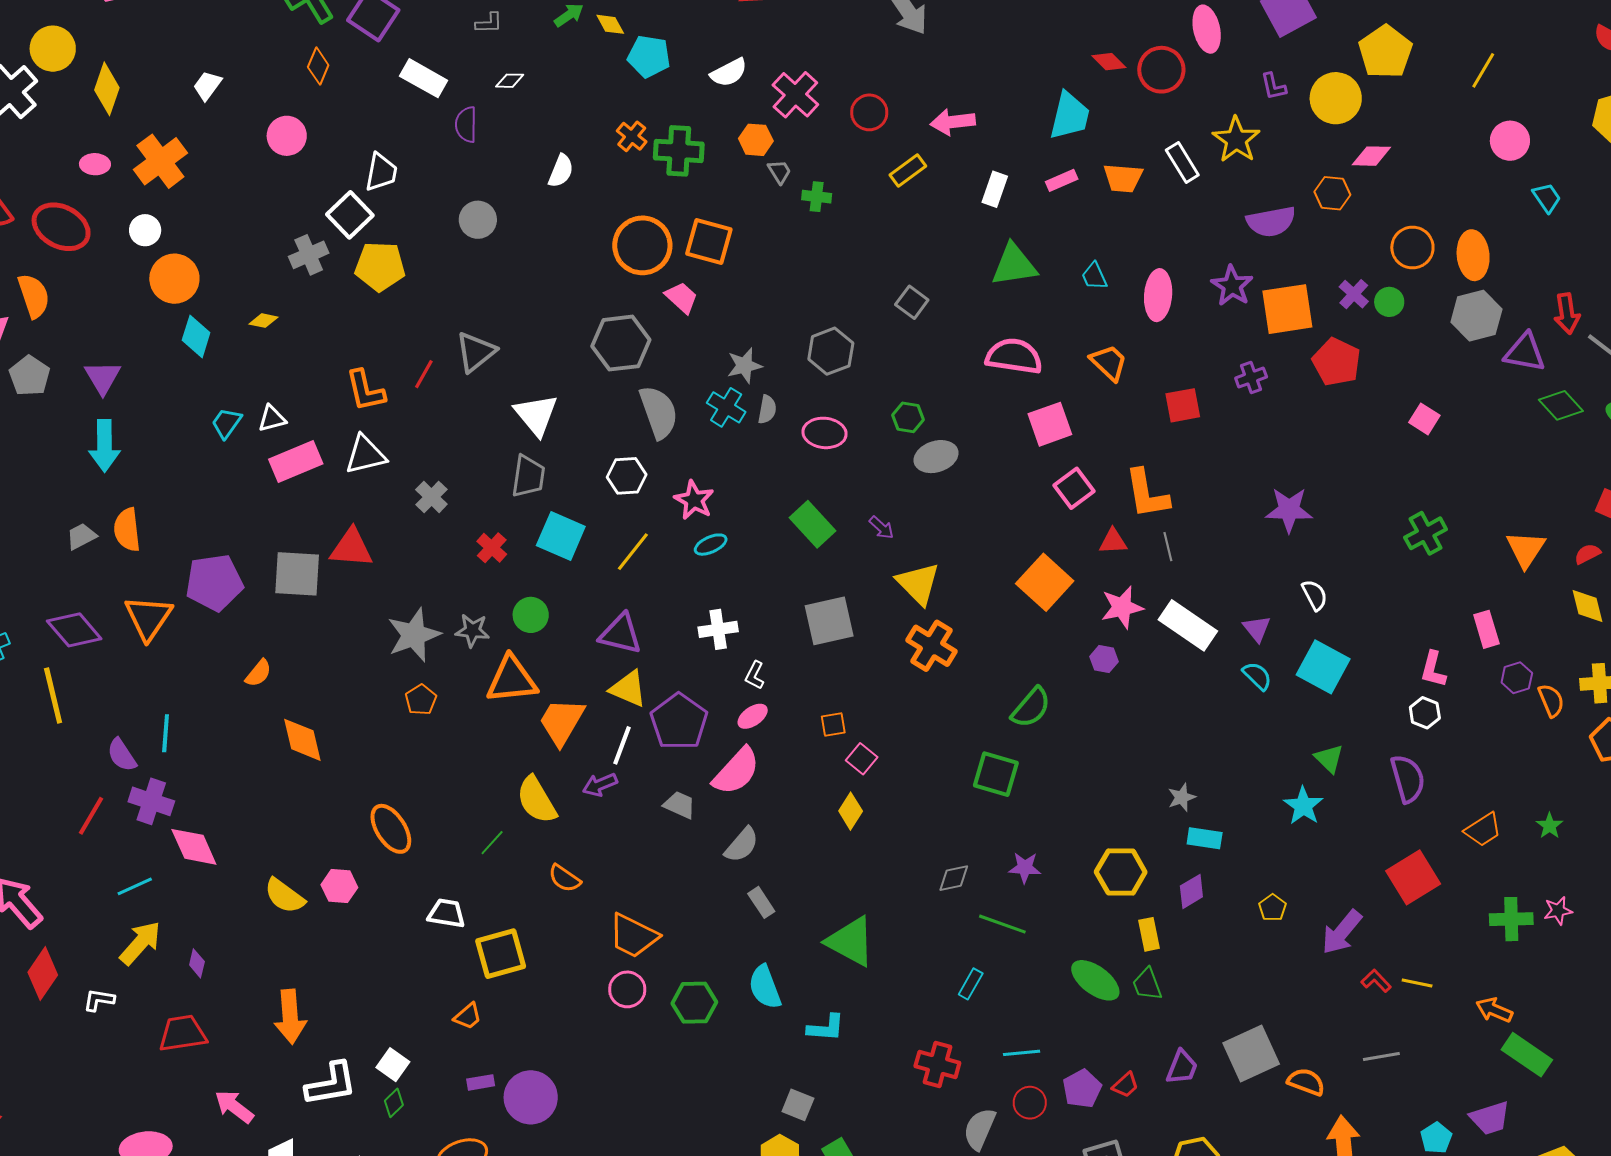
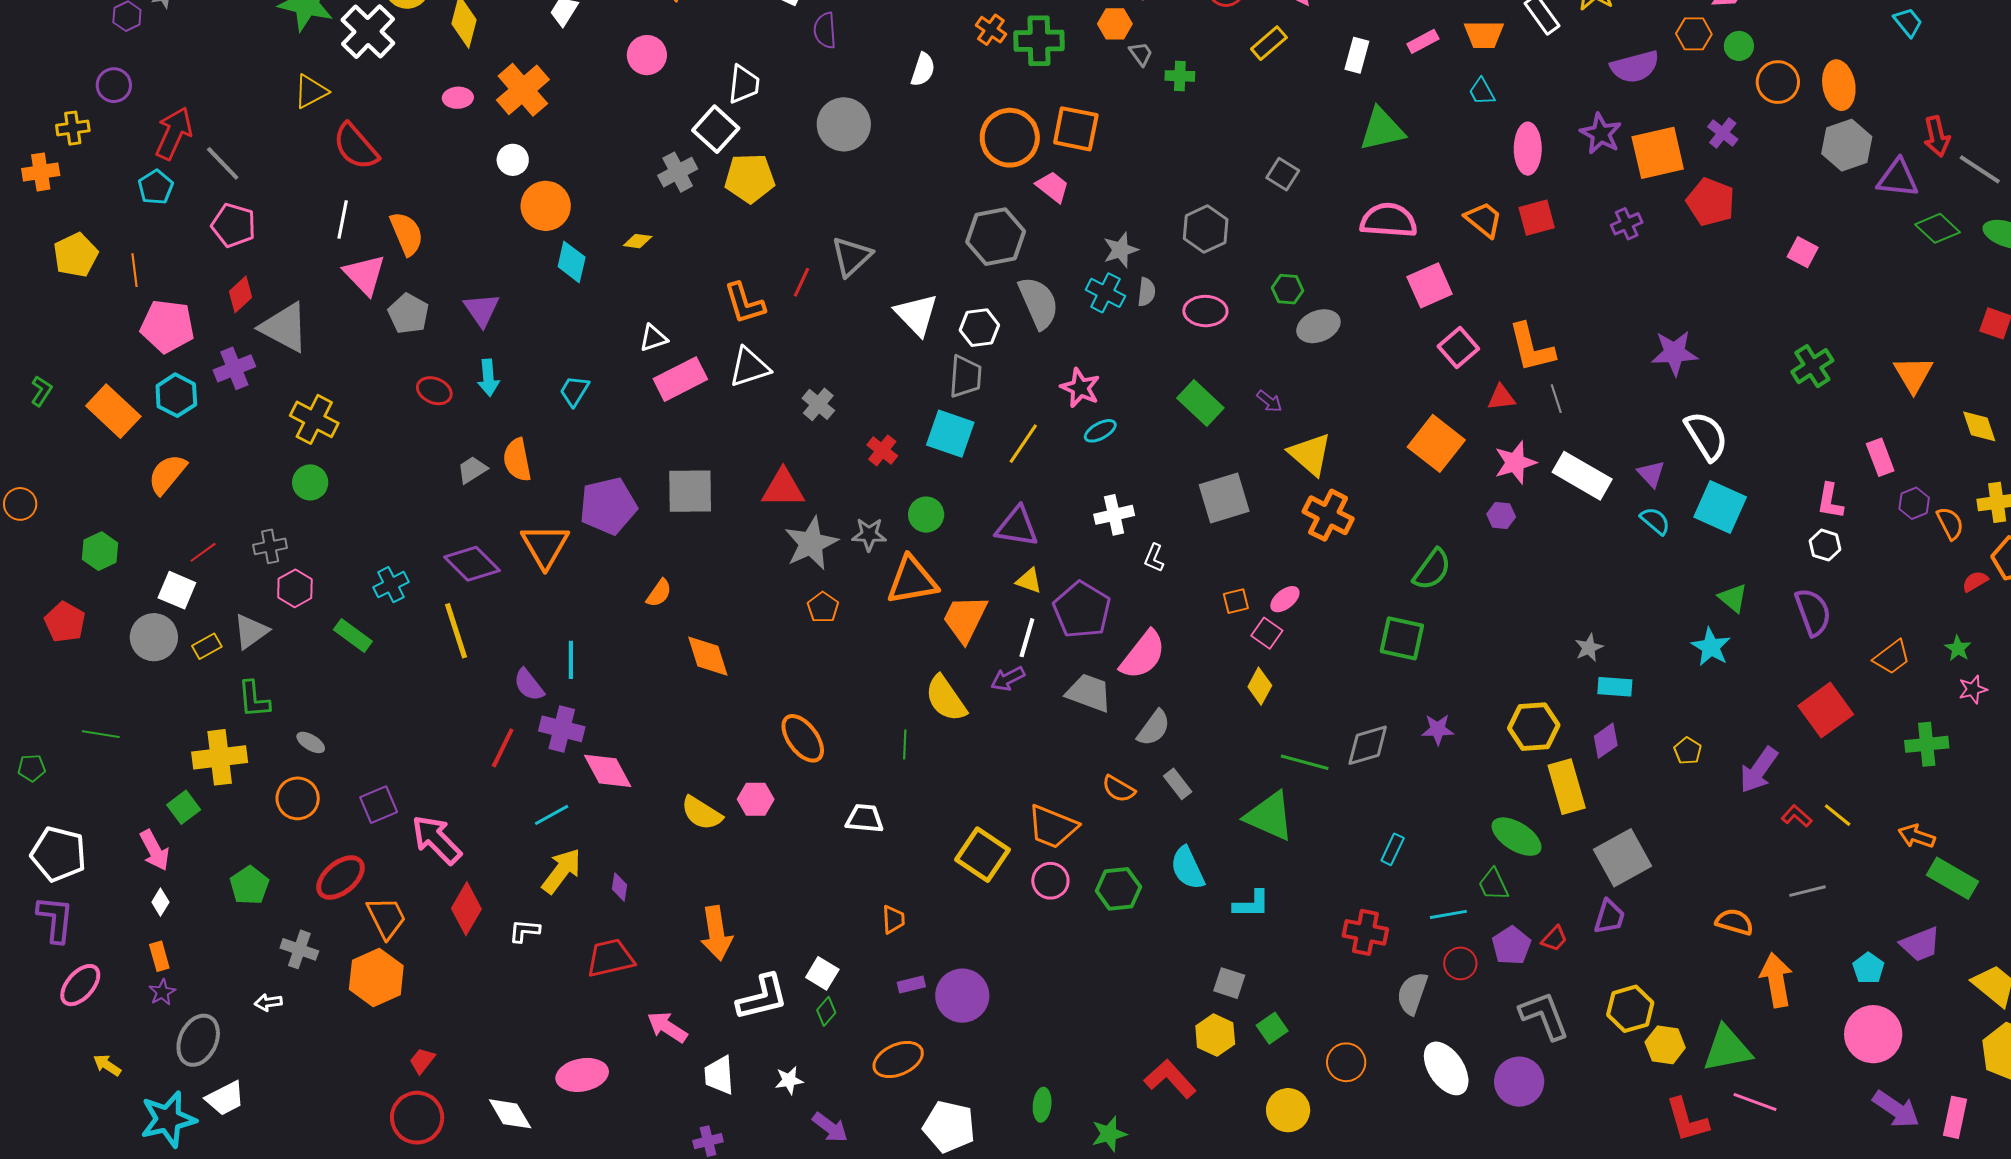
gray circle: (478, 220) -> (844, 124), size x1.4
red ellipse: (61, 227) -> (434, 391), moved, size x0.6
cyan trapezoid: (1094, 276) -> (1482, 92), moved
green circle: (1389, 302) -> (1739, 46), moved
red square: (1183, 405) -> (1537, 218), moved
cyan trapezoid: (227, 423) -> (574, 391), moved
cyan arrow: (104, 446) -> (488, 378), size x0.7
gray trapezoid: (528, 476) -> (965, 377), moved
white hexagon: (627, 476) -> (979, 328), moved
red triangle: (351, 548) -> (783, 488), moved
red semicircle: (1587, 554) -> (1975, 581), moved
white semicircle: (1315, 595) -> (1706, 436), size x1.6
yellow triangle: (628, 689) -> (1029, 581), size x0.7
pink ellipse: (753, 716) -> (1285, 599), moved
gray trapezoid: (680, 805) -> (1089, 693), size x1.4
green line: (492, 843) -> (905, 744), turned -36
orange semicircle: (565, 878) -> (1119, 789), moved
gray diamond: (954, 878) -> (1368, 745), size x1.4
pink star: (1558, 911) -> (1973, 689), moved
green line: (1002, 924) -> (1305, 762), moved
yellow rectangle: (1149, 934) -> (1567, 787), size x1.6
yellow square: (501, 954) -> (983, 855), moved, turned -36
yellow line: (1417, 983) -> (1838, 815), turned 32
green trapezoid: (1147, 984) -> (1493, 885), moved
orange trapezoid: (468, 1016) -> (893, 919), turned -48
gray square: (1251, 1054) -> (1623, 858), moved

